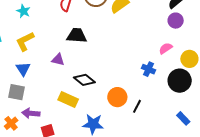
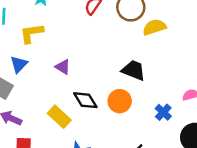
black trapezoid: (77, 35) -> (134, 70), moved
orange circle: (117, 97) -> (120, 101), moved

